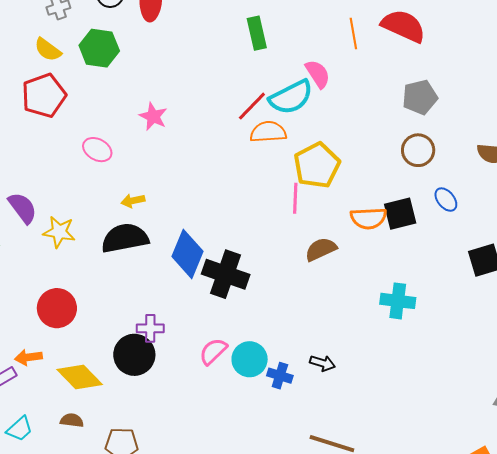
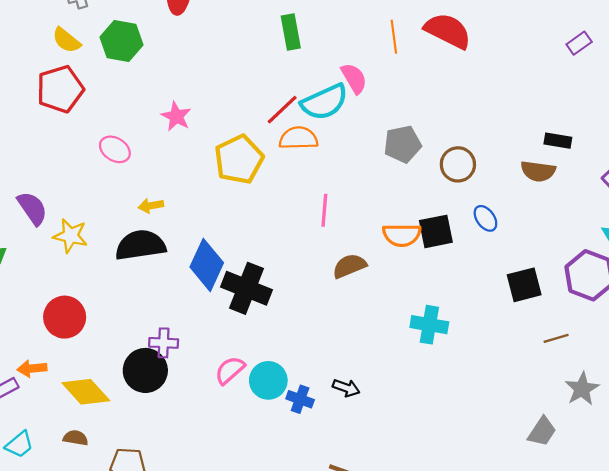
gray pentagon: (420, 97) -> (403, 144), moved
yellow pentagon: (317, 165) -> (239, 159), moved

